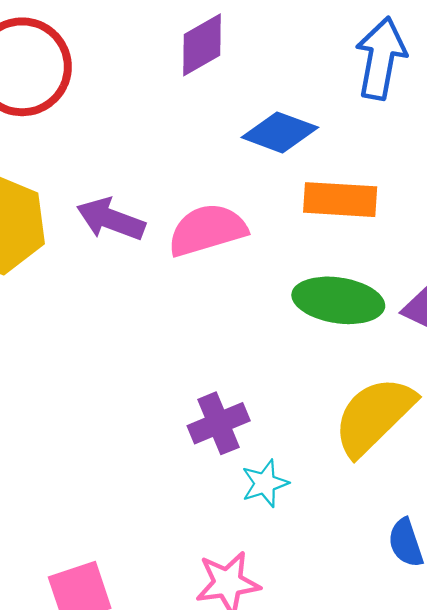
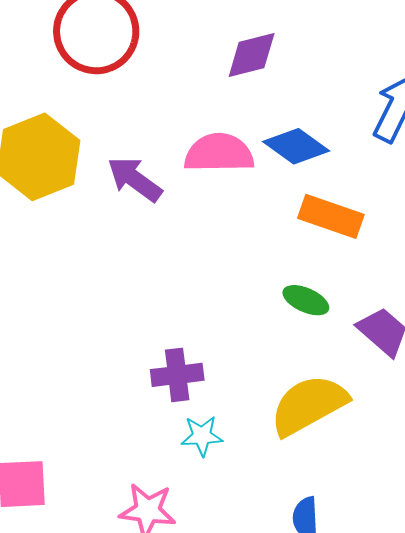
pink semicircle: (207, 230) -> (219, 153), moved
green ellipse: (338, 300) -> (306, 300), size x0.6

